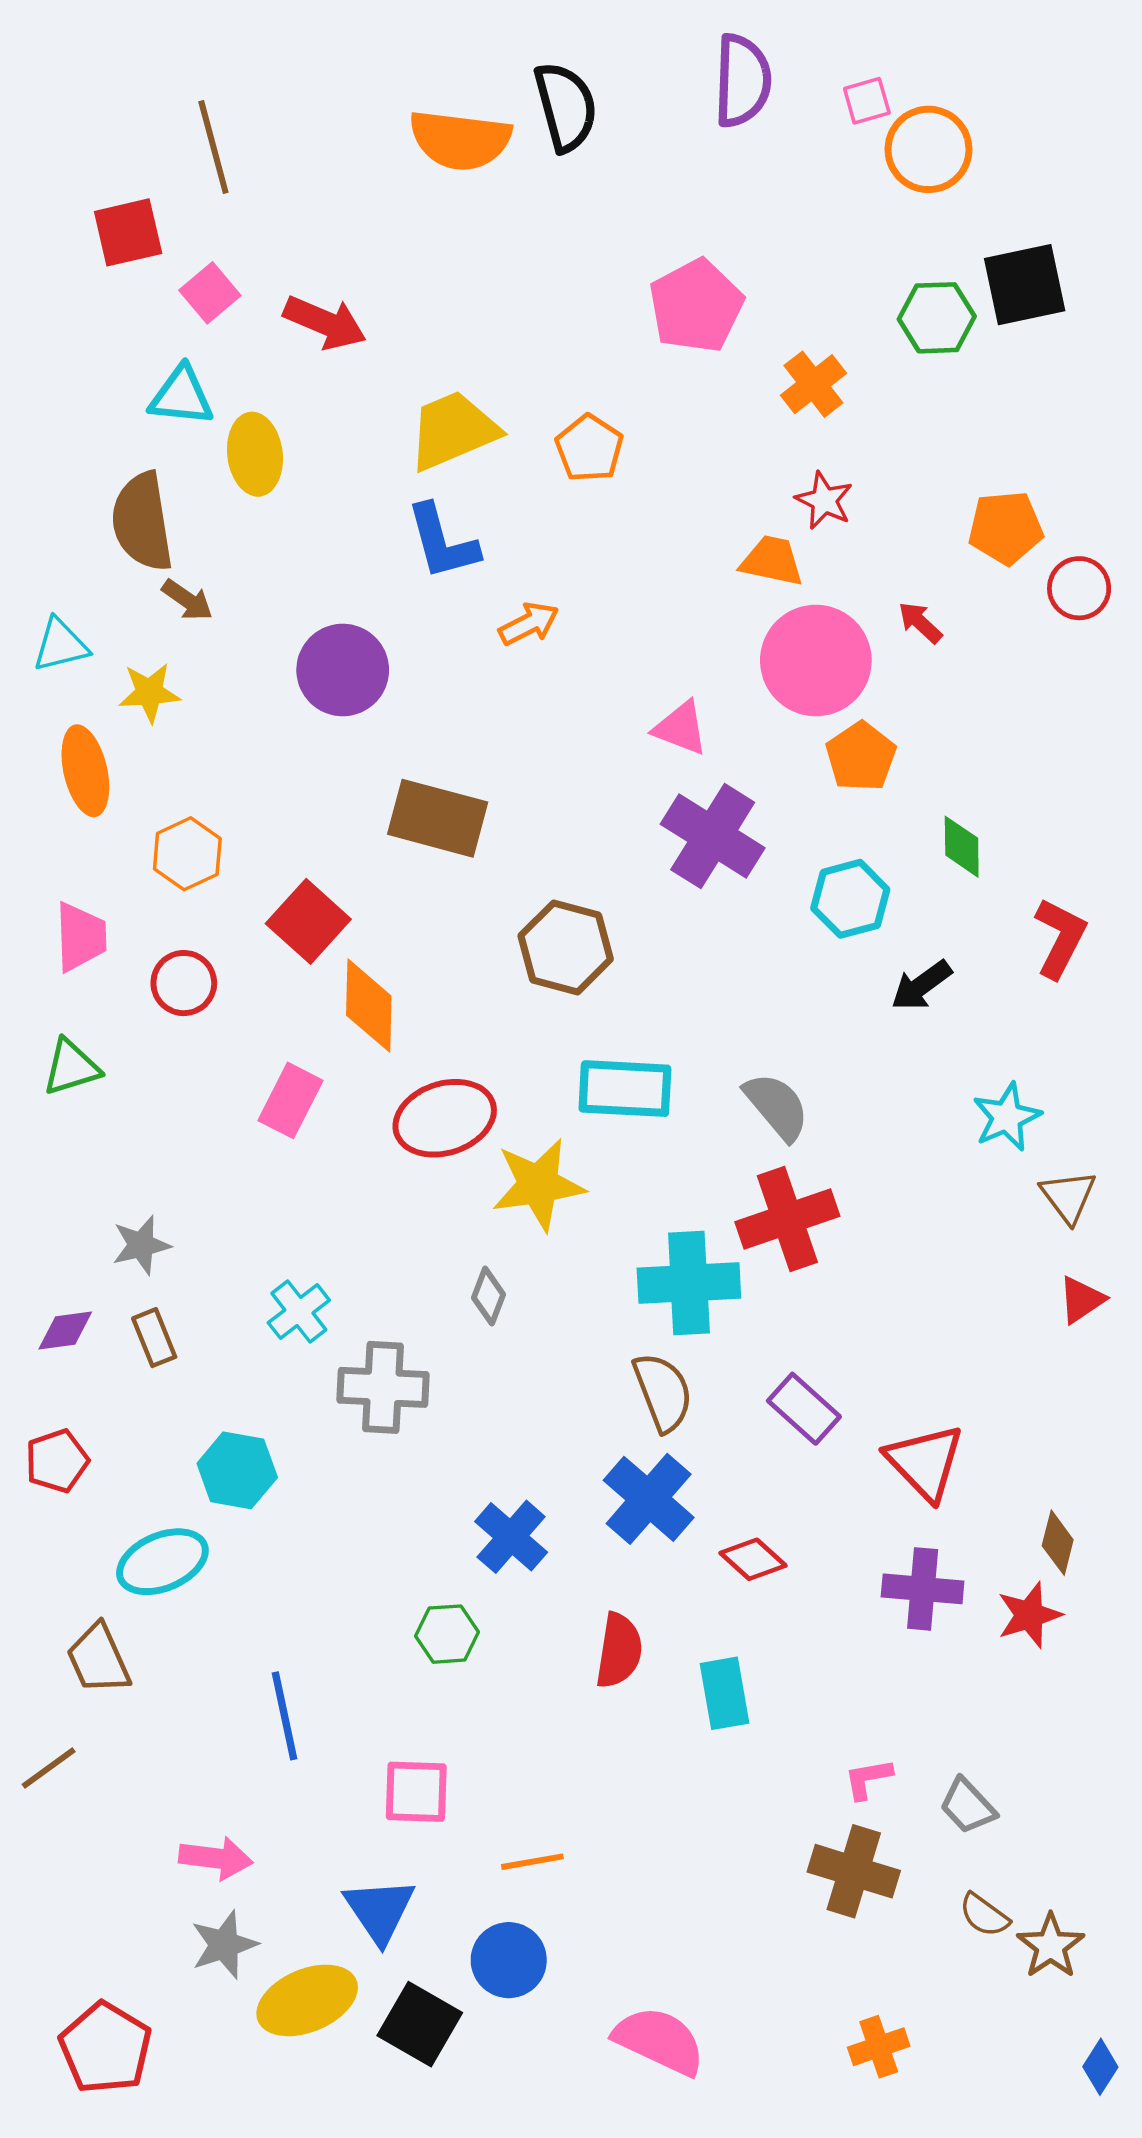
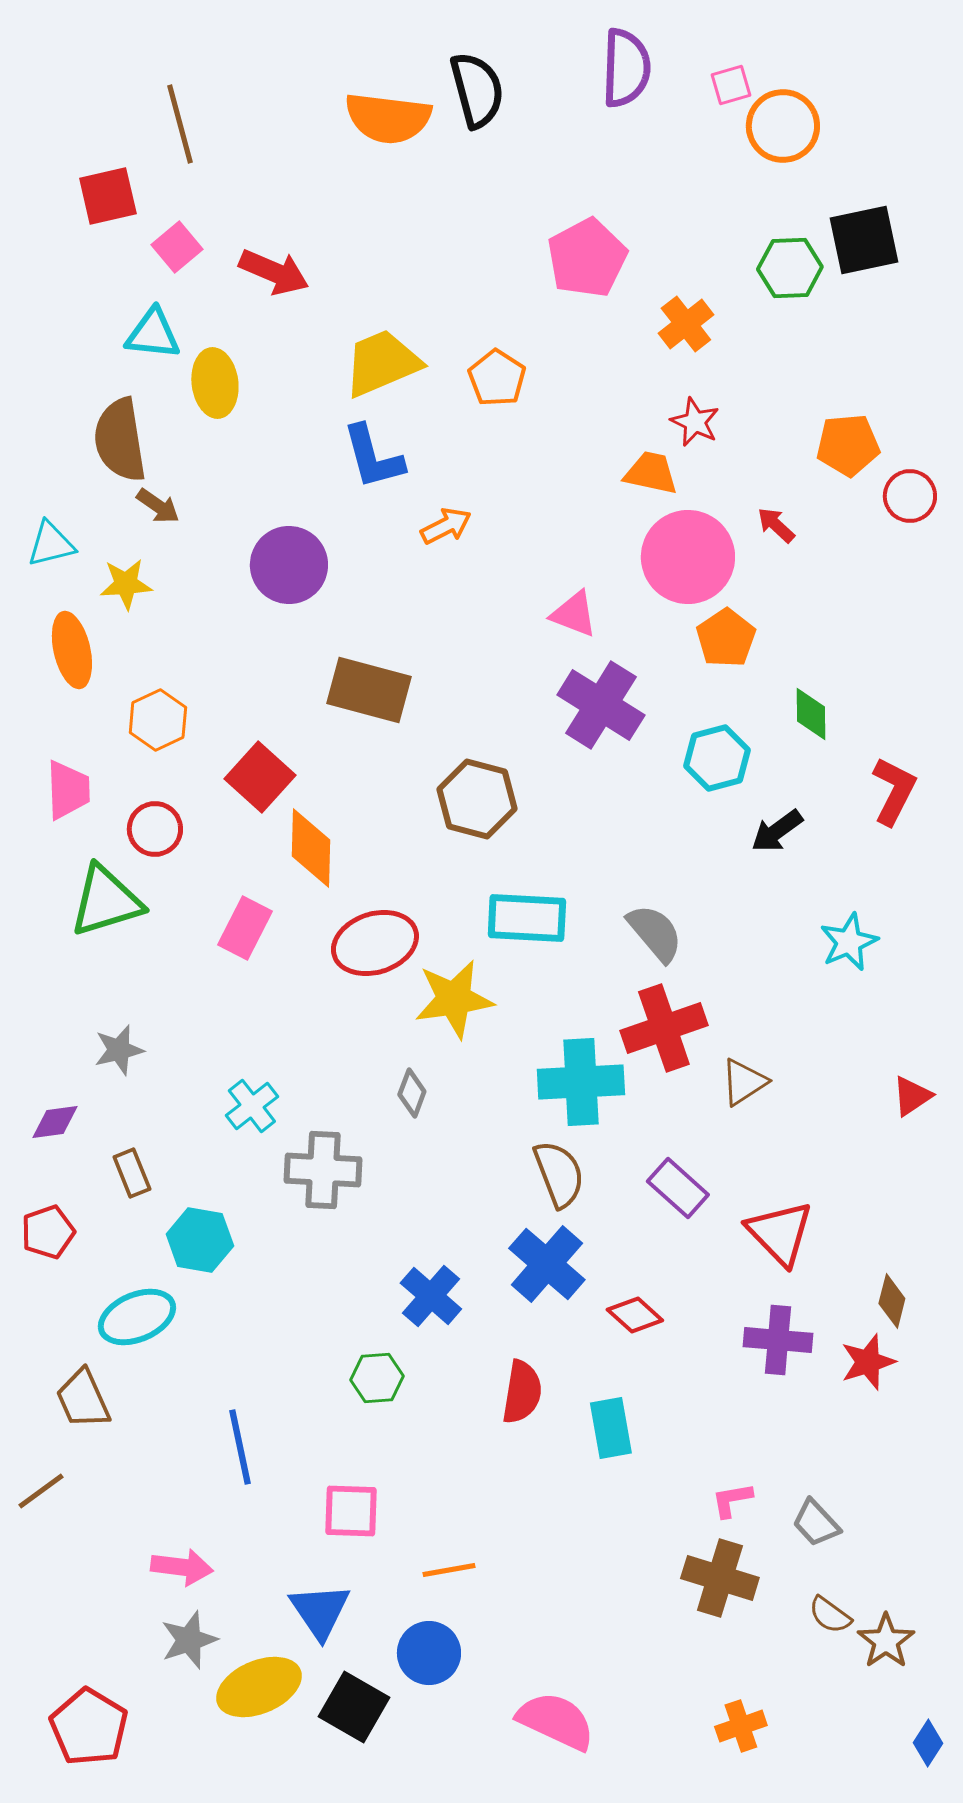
green triangle: (71, 1067) -> (106, 901), moved, size x1.5
brown triangle: (1068, 1196) -> (744, 1082), moved, turned 34
brown rectangle: (154, 1338) -> (132, 1173), moved

